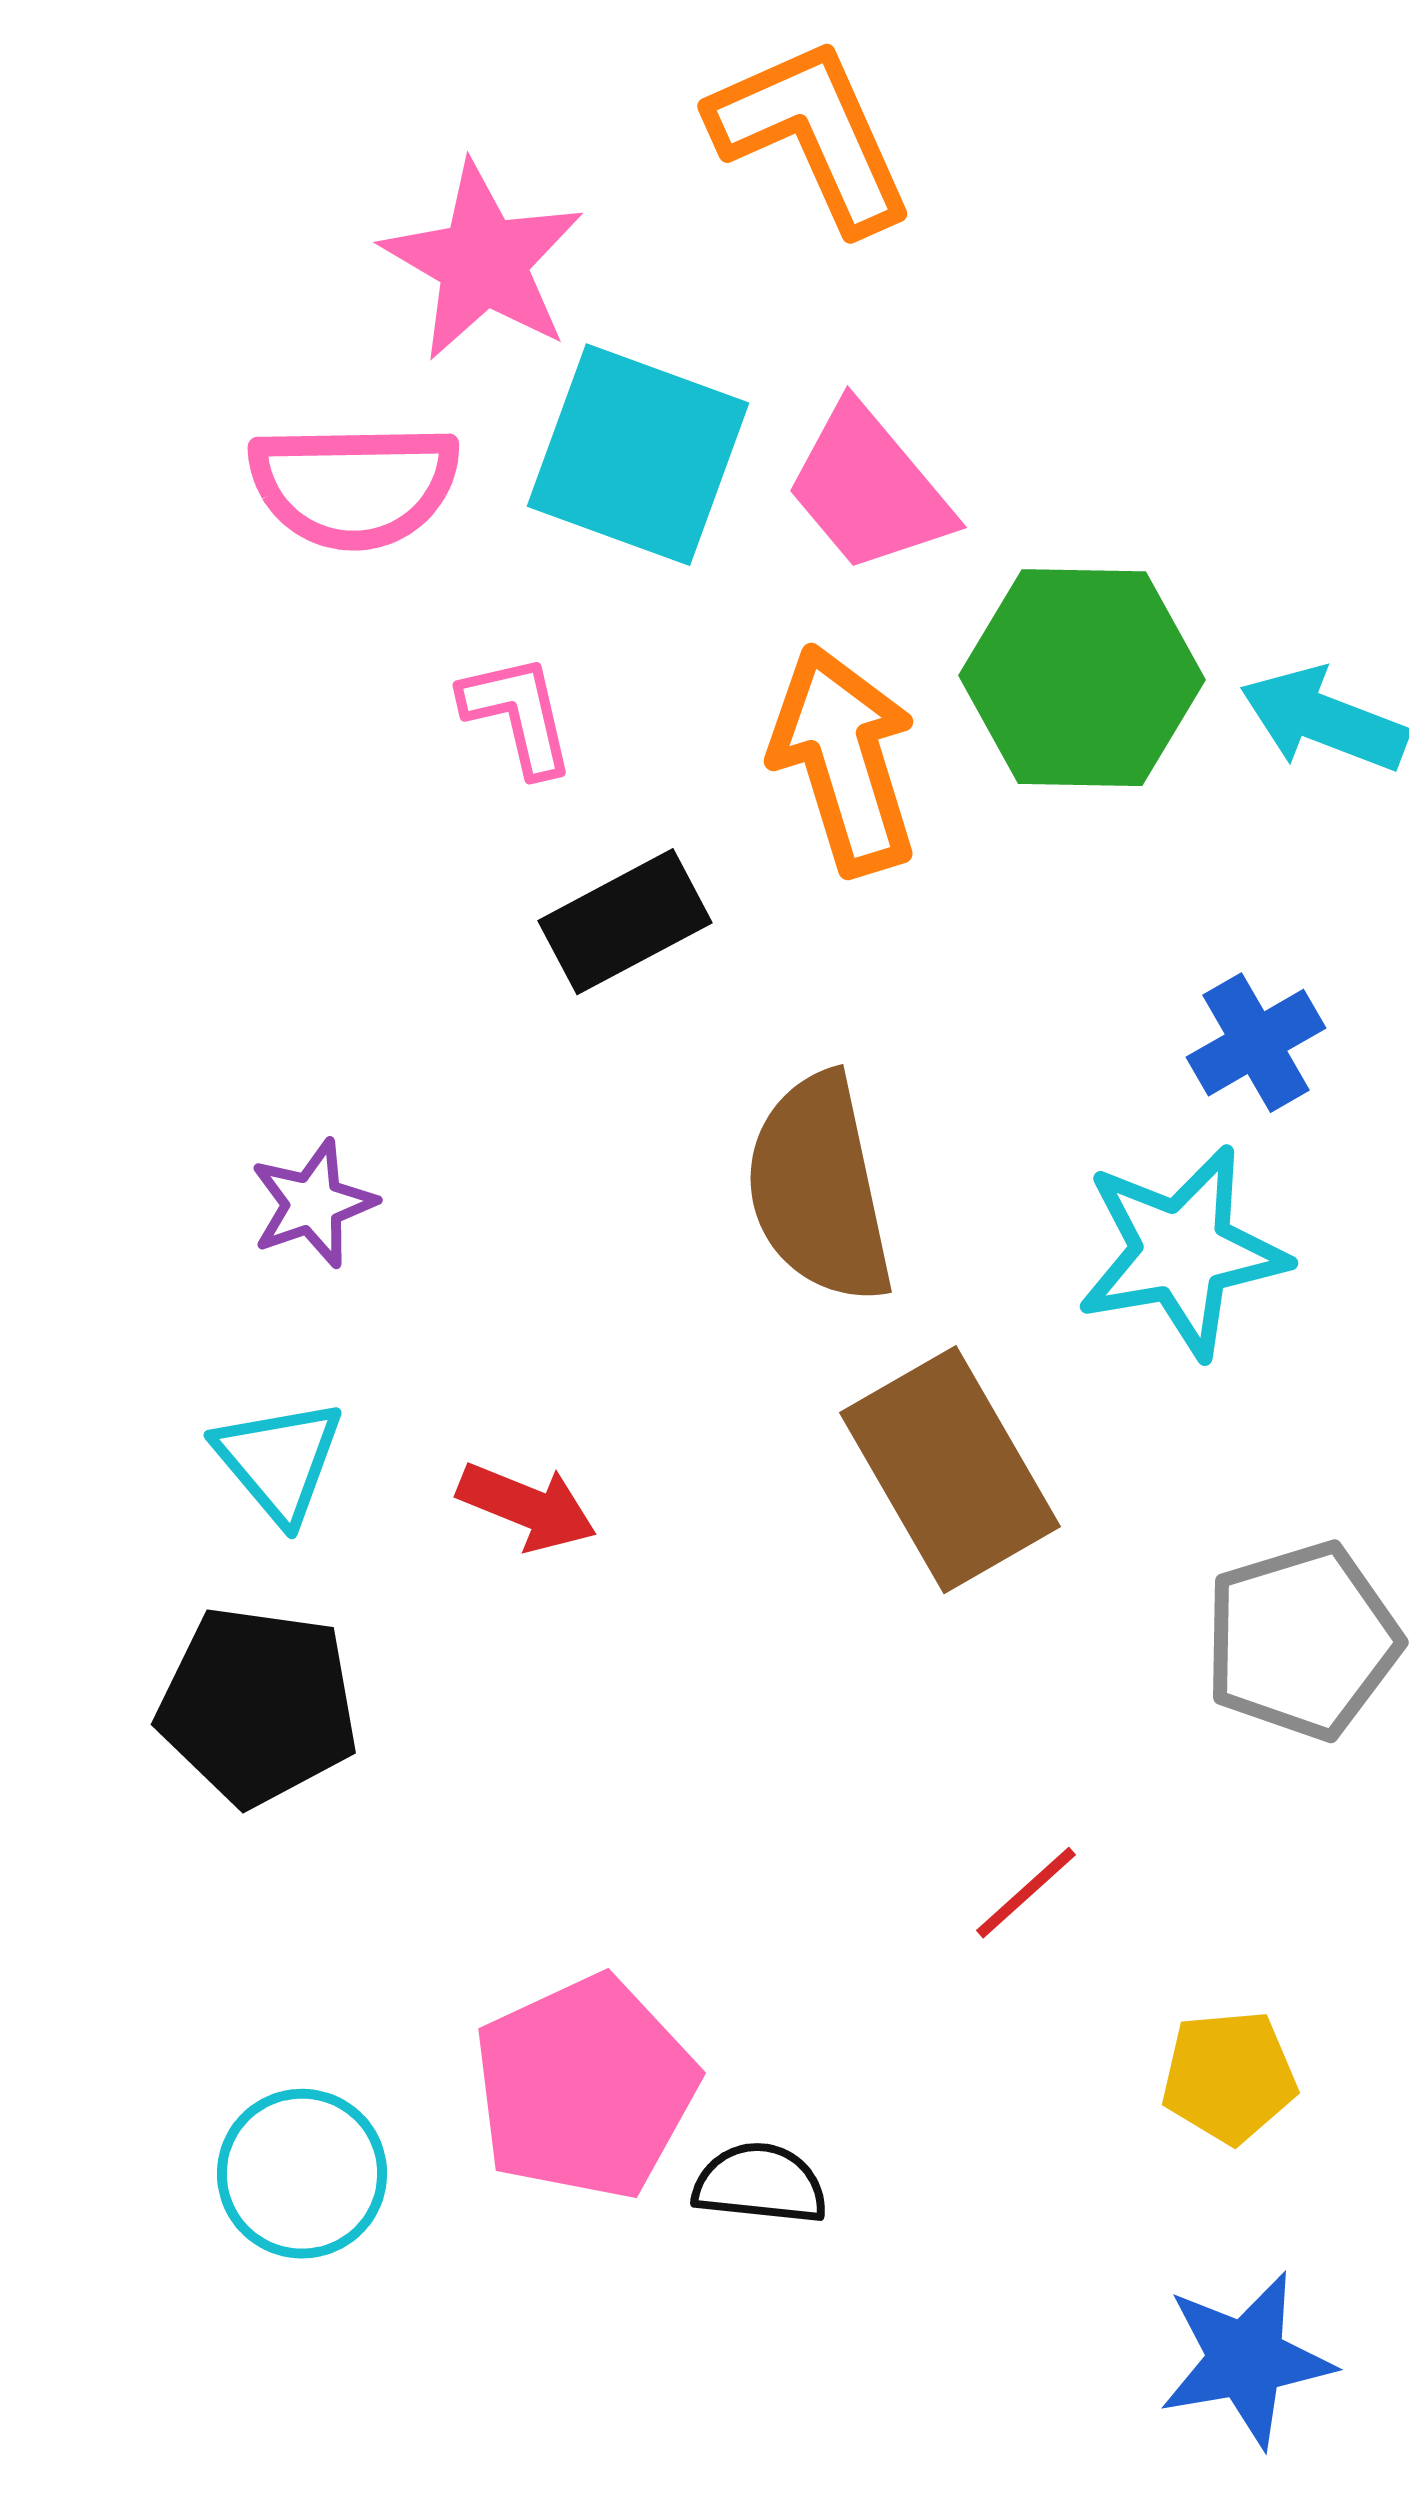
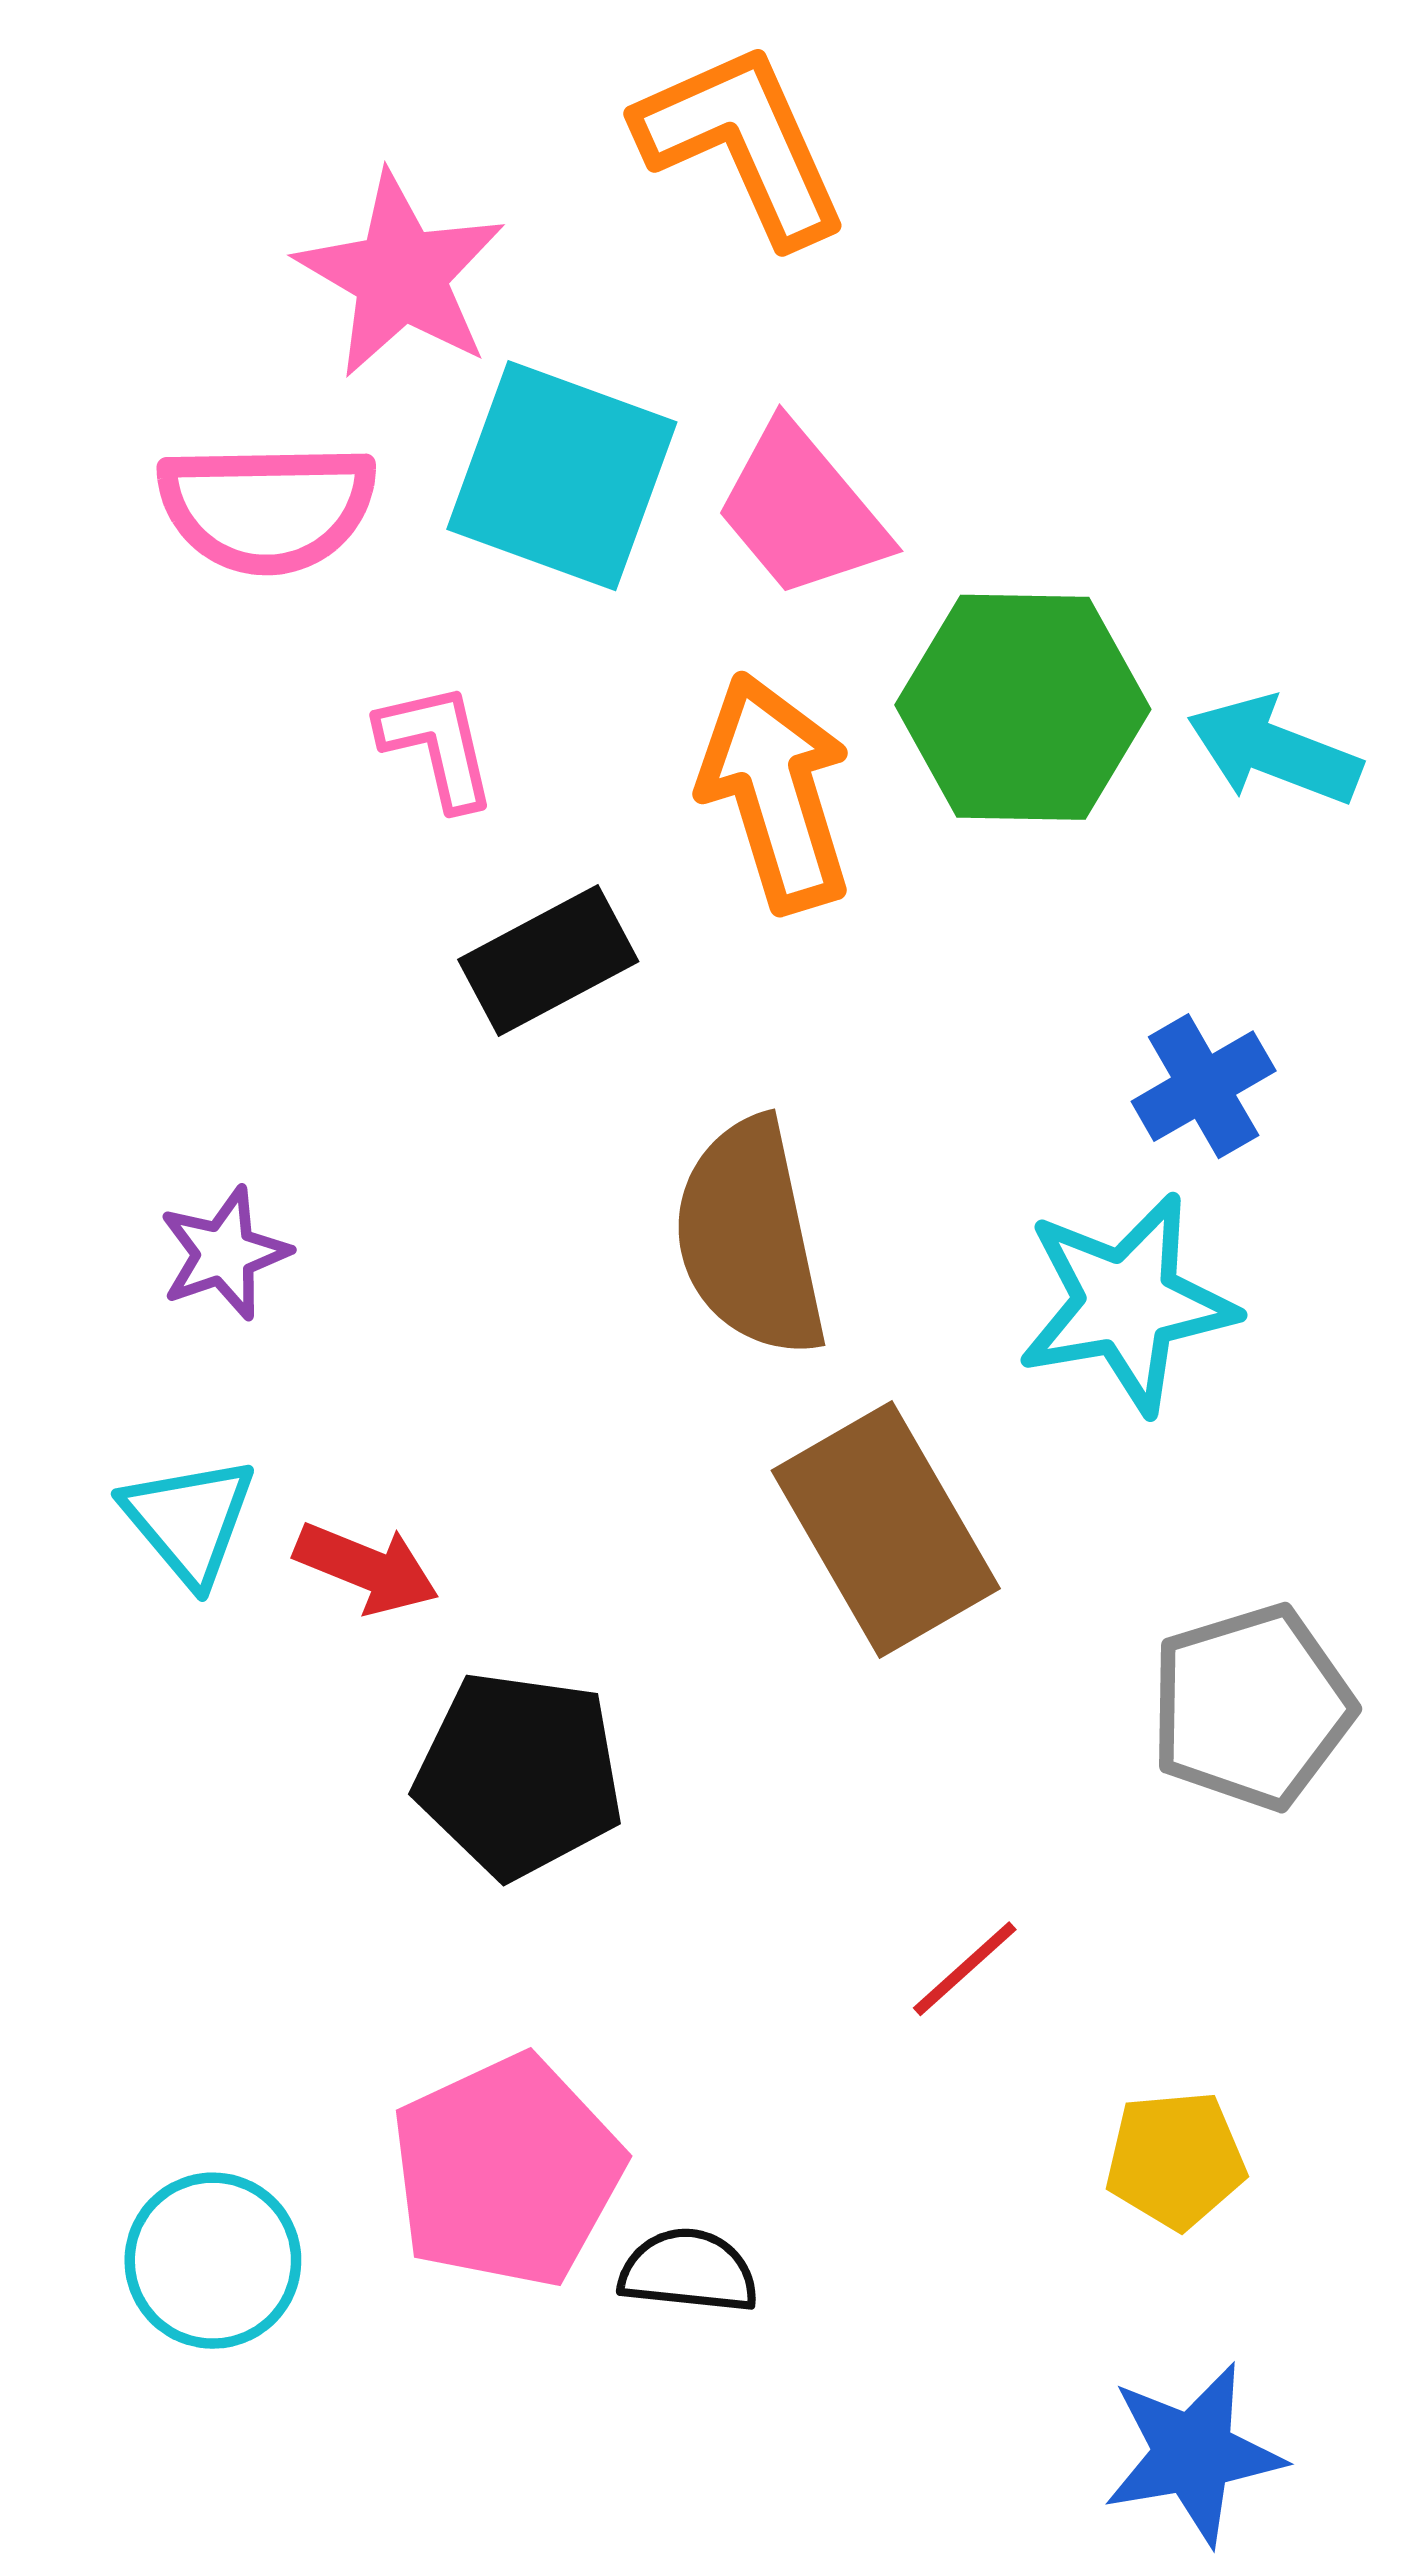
red arrow: (527, 1507) -> (367, 1568), moved
black pentagon: (258, 1706) -> (519, 1775), moved

